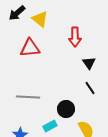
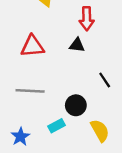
red triangle: (30, 48) -> (32, 46), moved
black triangle: (89, 63) -> (77, 45), moved, turned -48

